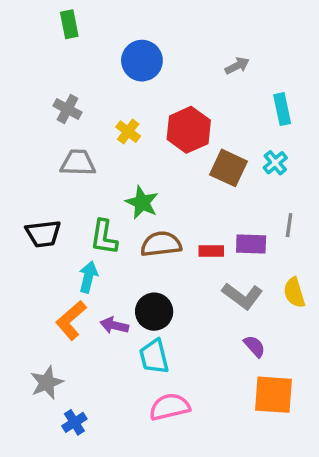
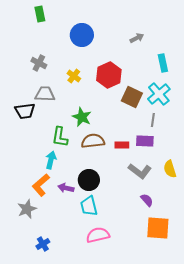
cyan cross: (275, 163) -> (159, 94), size x1.6
gray line: (289, 225) -> (153, 120), moved
black trapezoid: (43, 234) -> (25, 111), moved
gray star: (47, 383) -> (27, 209), moved

